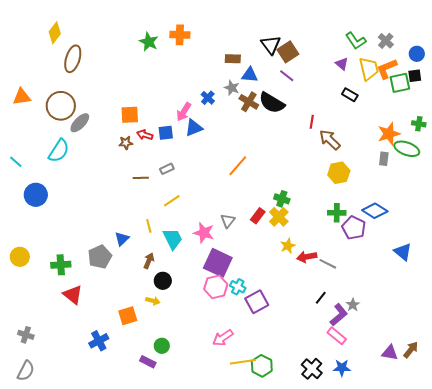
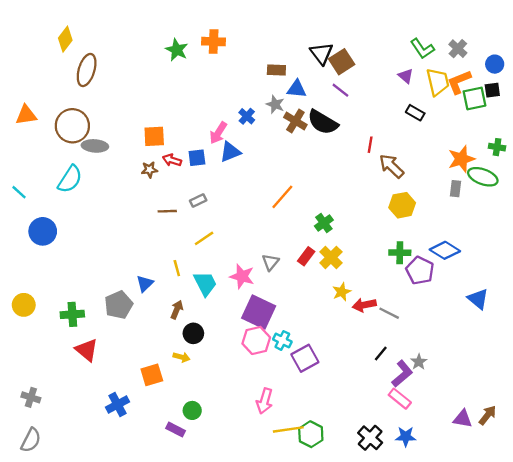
gray ellipse: (80, 123) -> (95, 146), turned 50
green cross: (282, 199) -> (324, 223), moved, turned 35
pink arrow: (223, 338) -> (265, 401), turned -40

